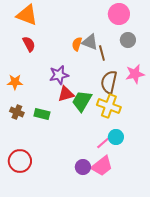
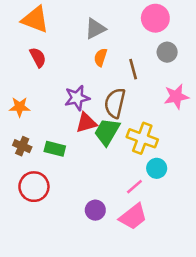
gray triangle: (90, 42) -> (95, 29), moved, turned -48
brown semicircle: (109, 82) -> (115, 103), moved
cyan circle: (116, 137) -> (157, 168), moved
red circle: (20, 161) -> (34, 187), moved
purple circle: (83, 167) -> (95, 210), moved

